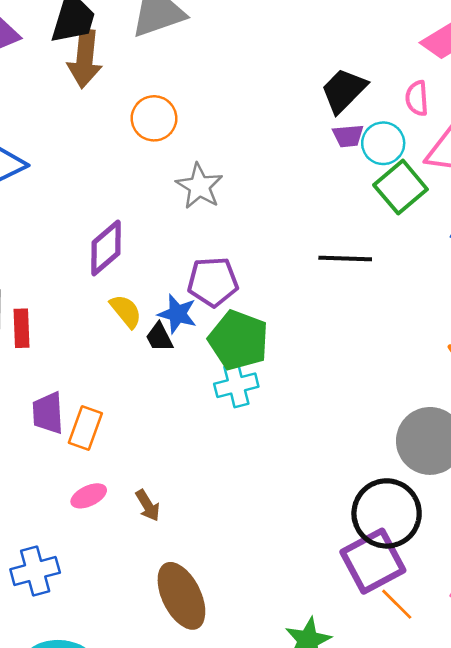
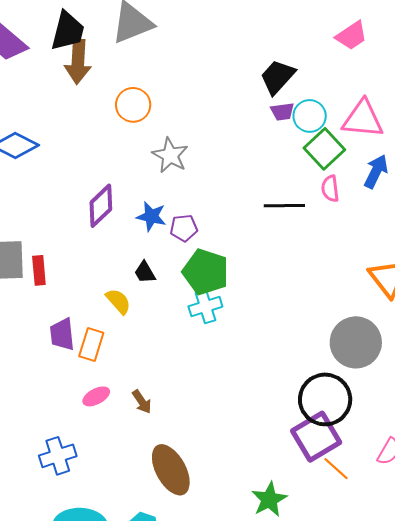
pink semicircle: (417, 98) -> (330, 189), moved
purple pentagon: (213, 282) -> (184, 228), size x0.7
yellow semicircle: (126, 311) -> (118, 301), moved
blue star: (177, 314) -> (151, 216), moved

